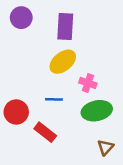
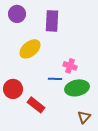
yellow ellipse: (63, 62) -> (30, 49), moved
blue line: (54, 99) -> (55, 79), moved

